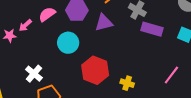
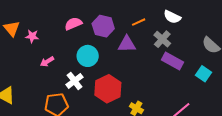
pink arrow: (25, 25) -> (47, 62), moved
white cross: (34, 74) -> (74, 81), moved

